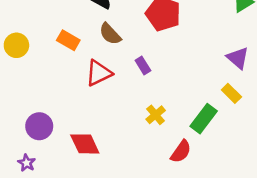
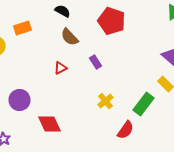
orange rectangle: (68, 40) -> (22, 28), moved, turned -48
red triangle: (99, 73) -> (60, 68), size x0.6
purple circle: (39, 126) -> (20, 100), moved

